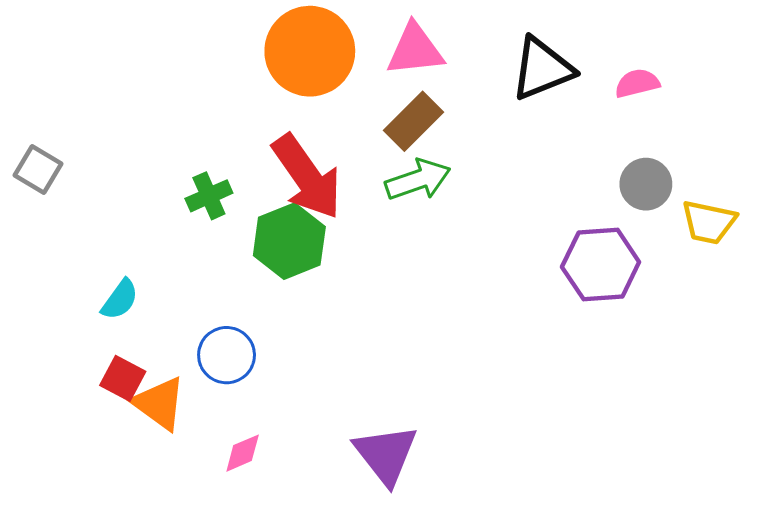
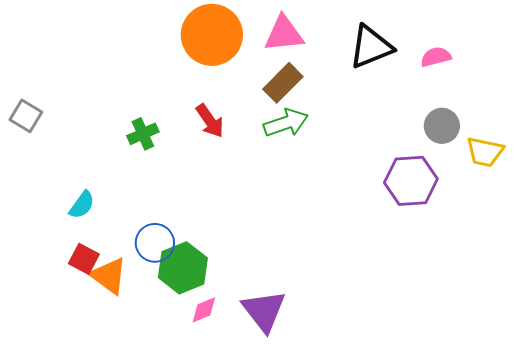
red arrow: (307, 177) -> (210, 121), size x0.6
green hexagon: (289, 241) -> (183, 268), moved
pink diamond: (243, 453) -> (204, 310), moved

